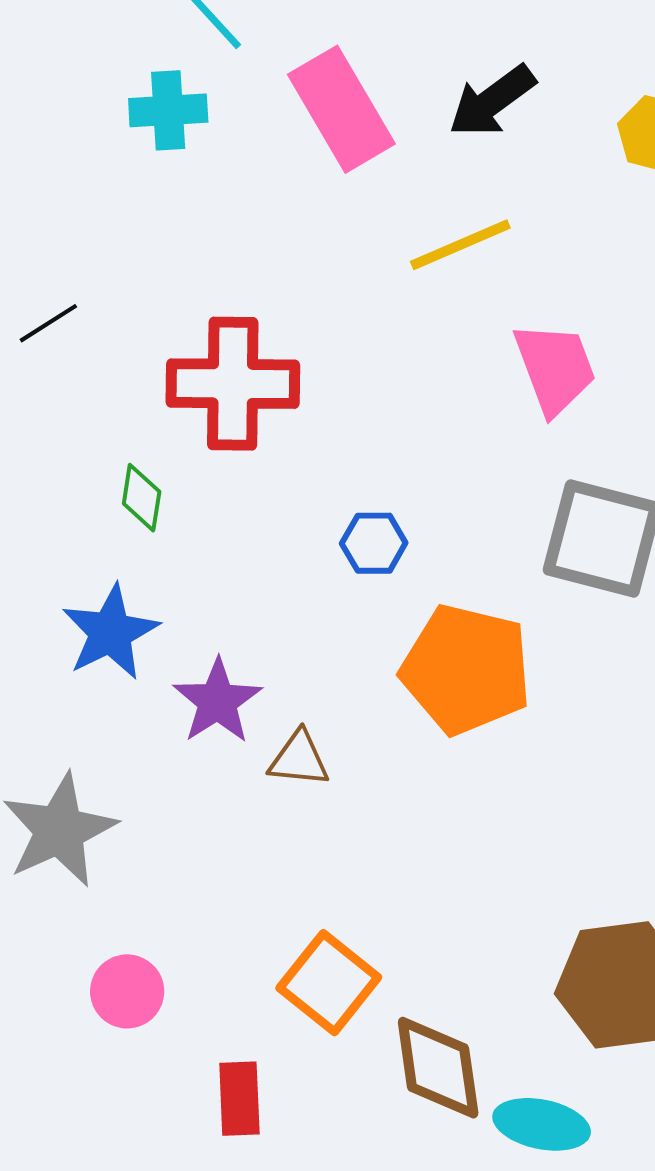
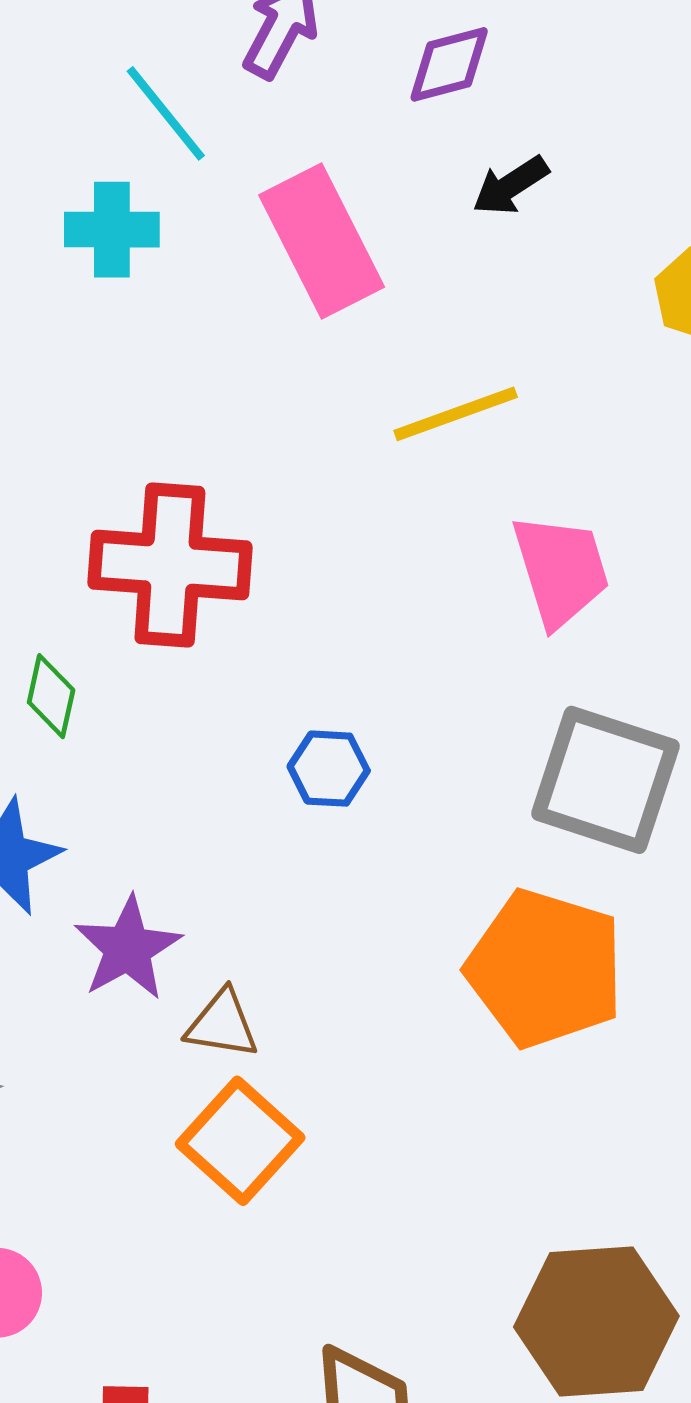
black arrow: (492, 101) -> (510, 186), moved, size x0.7
orange pentagon: (466, 669) -> (545, 968), moved
orange square: (329, 983) -> (240, 1141), moved

